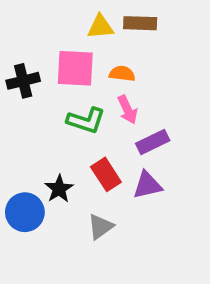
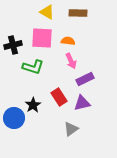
yellow triangle: (100, 27) -> (47, 12), moved, turned 35
green L-shape: (86, 120) -> (33, 67), moved
gray triangle: (100, 227) -> (71, 129), moved

